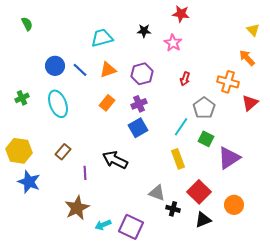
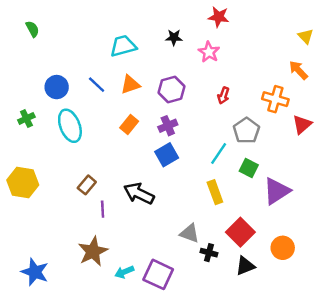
blue circle: (55, 66) -> (57, 87), moved
brown rectangle: (63, 152) -> (87, 185), moved
blue star: (29, 182) -> (35, 272), moved

